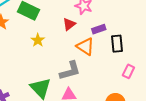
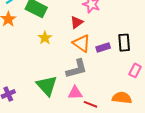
purple rectangle: (99, 29) -> (103, 47), moved
orange triangle: (85, 46) -> (82, 43), moved

